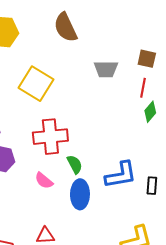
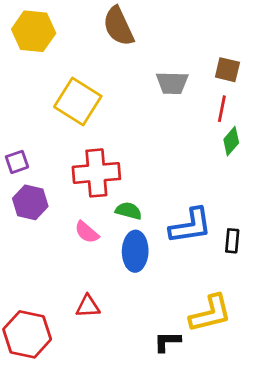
green semicircle: (75, 164) -> (129, 211), turned -48

